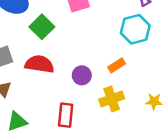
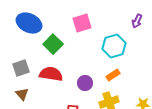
cyan hexagon: (135, 29) -> (114, 46), moved

